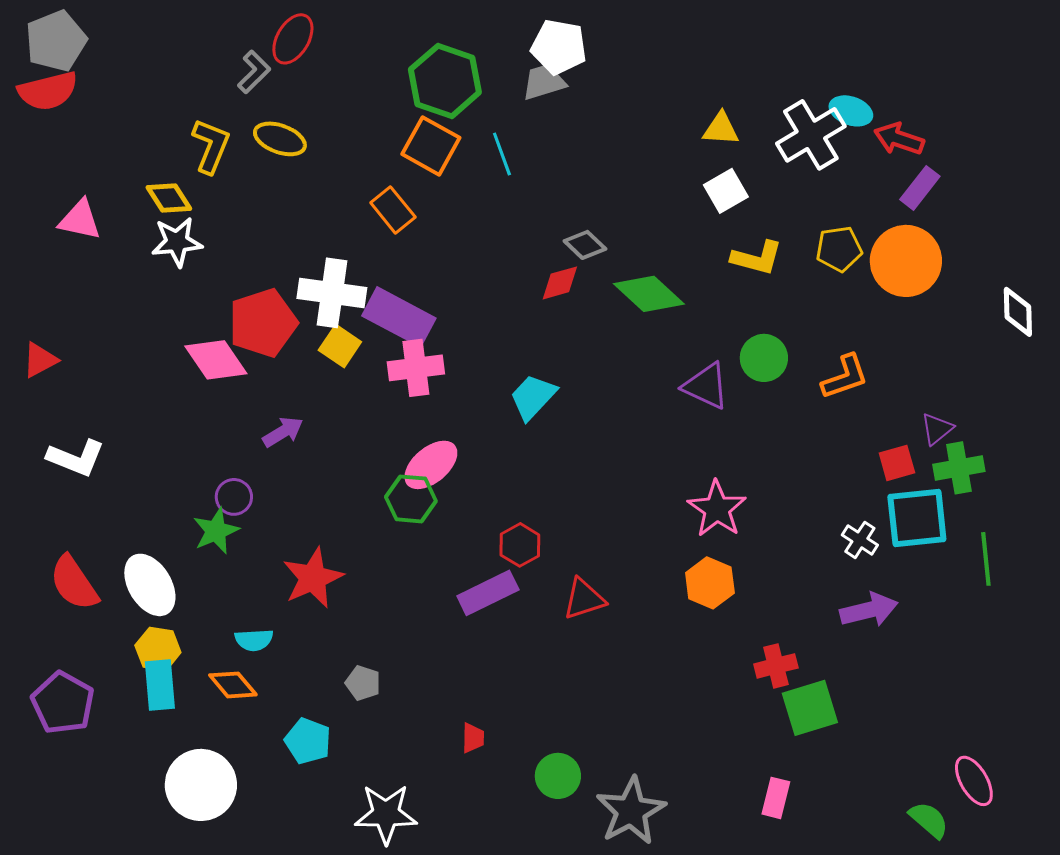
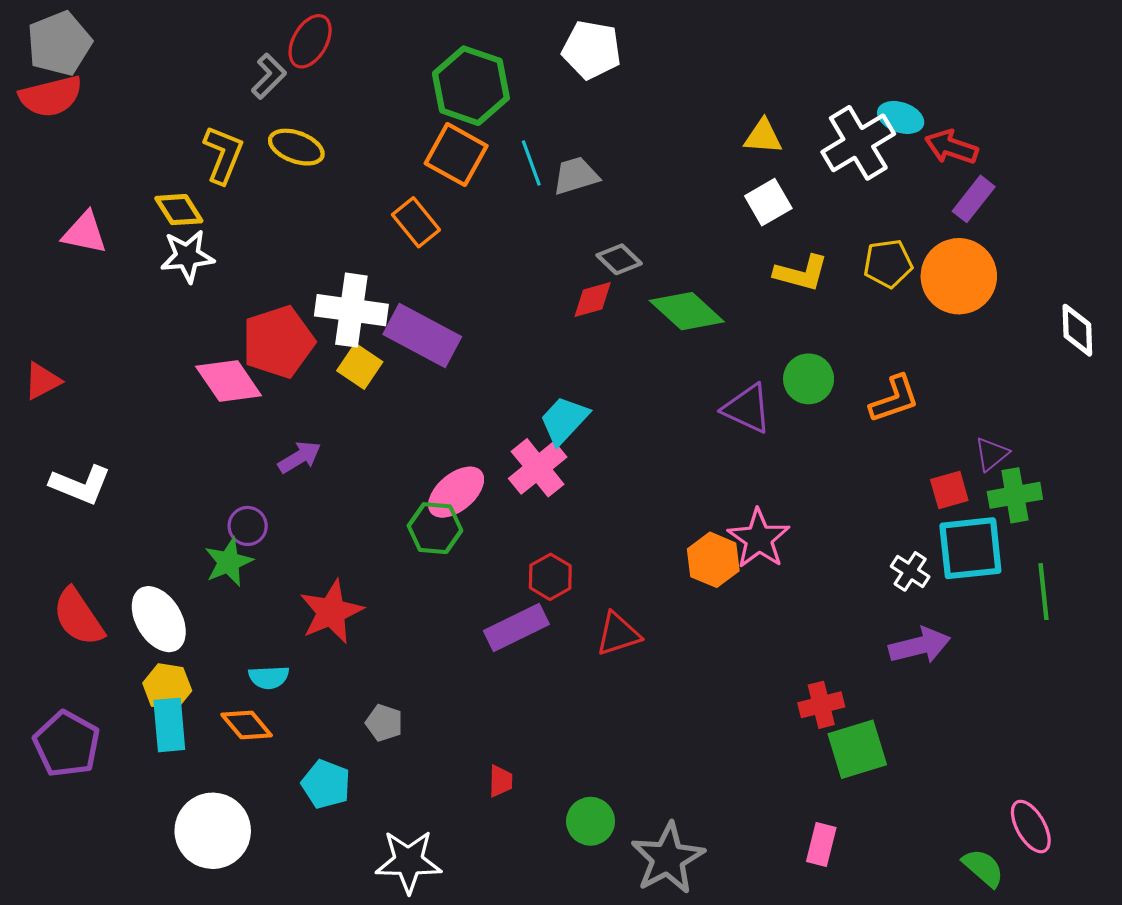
gray trapezoid: (544, 82) -> (576, 176), moved
pink cross: (416, 368) -> (538, 468), moved, turned -32
orange hexagon: (710, 583) -> (713, 560), moved

